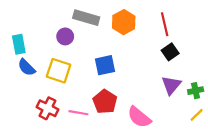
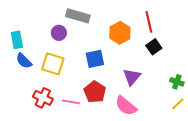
orange hexagon: (124, 22) -> (120, 33), moved
purple triangle: (171, 85) -> (132, 77), moved
green cross: (196, 91) -> (177, 82), turned 32

